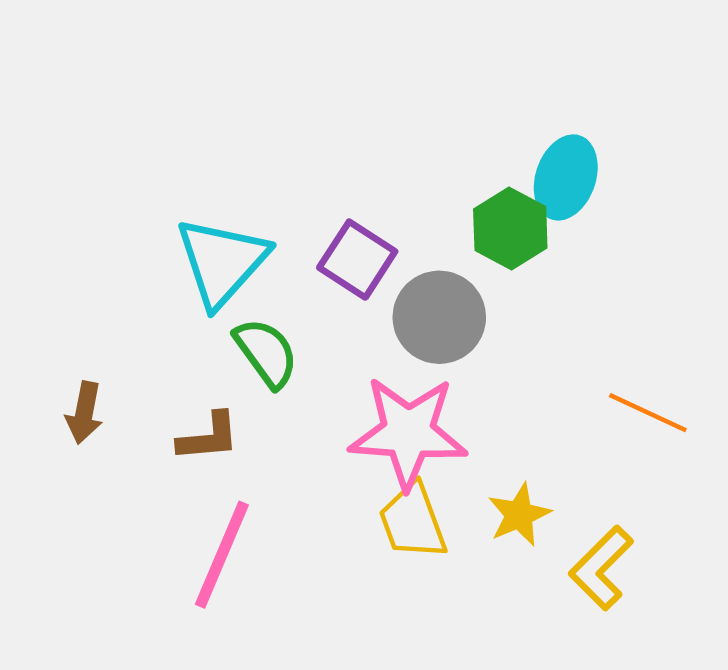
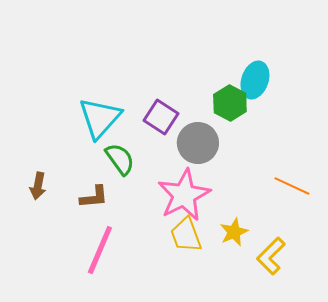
pink star: (408, 433) -> (184, 195), turned -30

